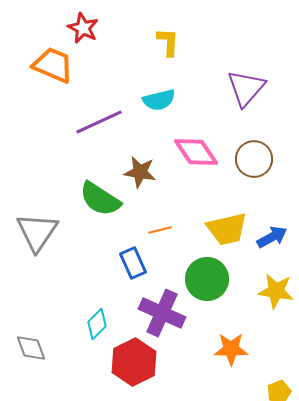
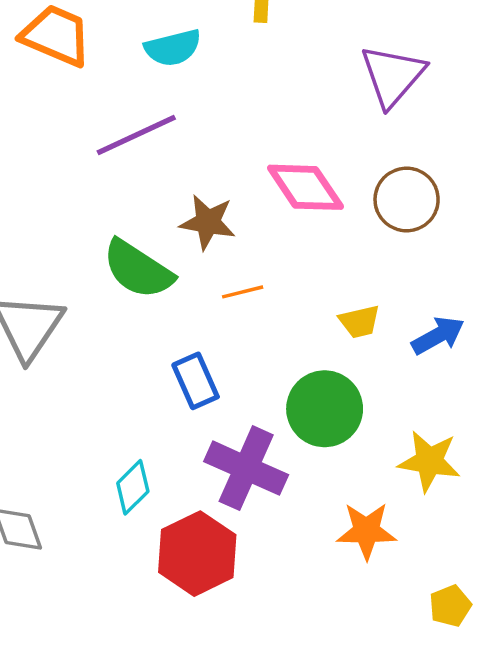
cyan semicircle: (159, 100) -> (173, 48), moved
yellow trapezoid: (227, 229) -> (359, 322), size x0.6
orange line: (160, 230) -> (243, 292), moved
yellow star: (276, 291) -> (429, 461), moved

